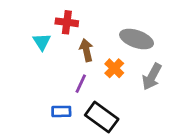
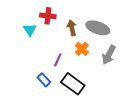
brown arrow: (86, 50) -> (72, 28), moved
blue rectangle: (61, 111) -> (44, 80), turned 48

